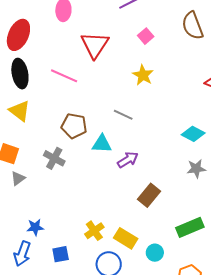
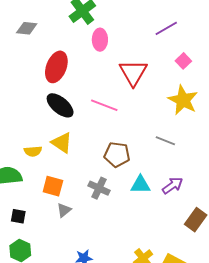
black ellipse: (20, 74) -> (60, 105), turned -36
yellow star: (143, 75) -> (183, 100), size x1.4
cyan triangle: (102, 144) -> (140, 185), moved

